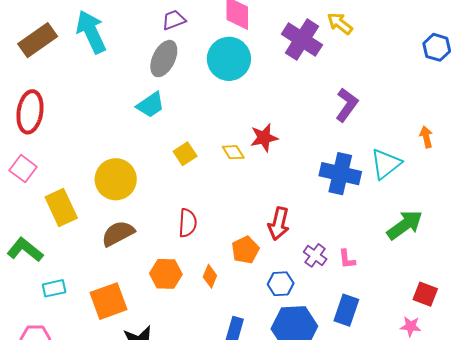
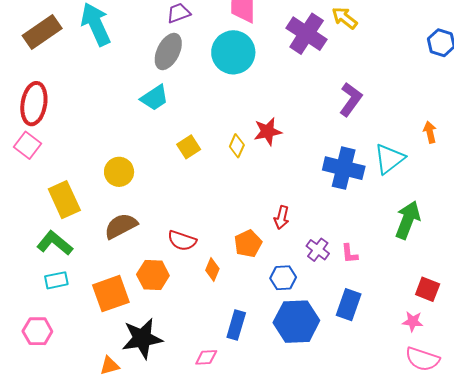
yellow diamond: (233, 152) -> (237, 146), turned 55
pink square: (23, 169) -> (27, 145), moved
yellow circle: (116, 179) -> (119, 172), size x0.7
red semicircle: (188, 223) -> (182, 241), moved, turned 104
red arrow: (279, 224) -> (282, 218), size x0.7
green arrow: (405, 225) -> (408, 220), turned -33
green L-shape: (25, 250) -> (55, 243), moved
orange hexagon: (166, 274) -> (153, 275), moved

